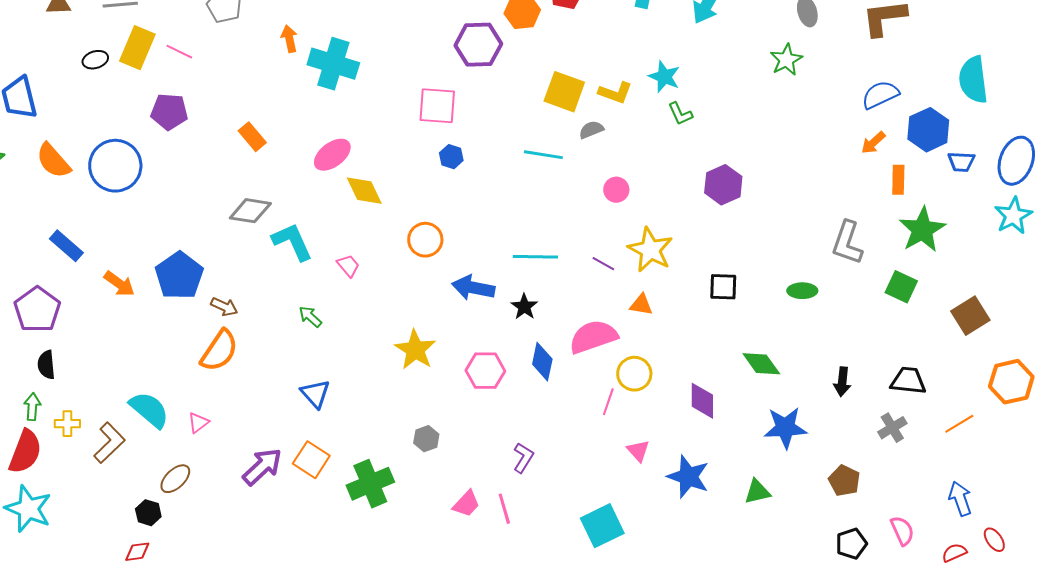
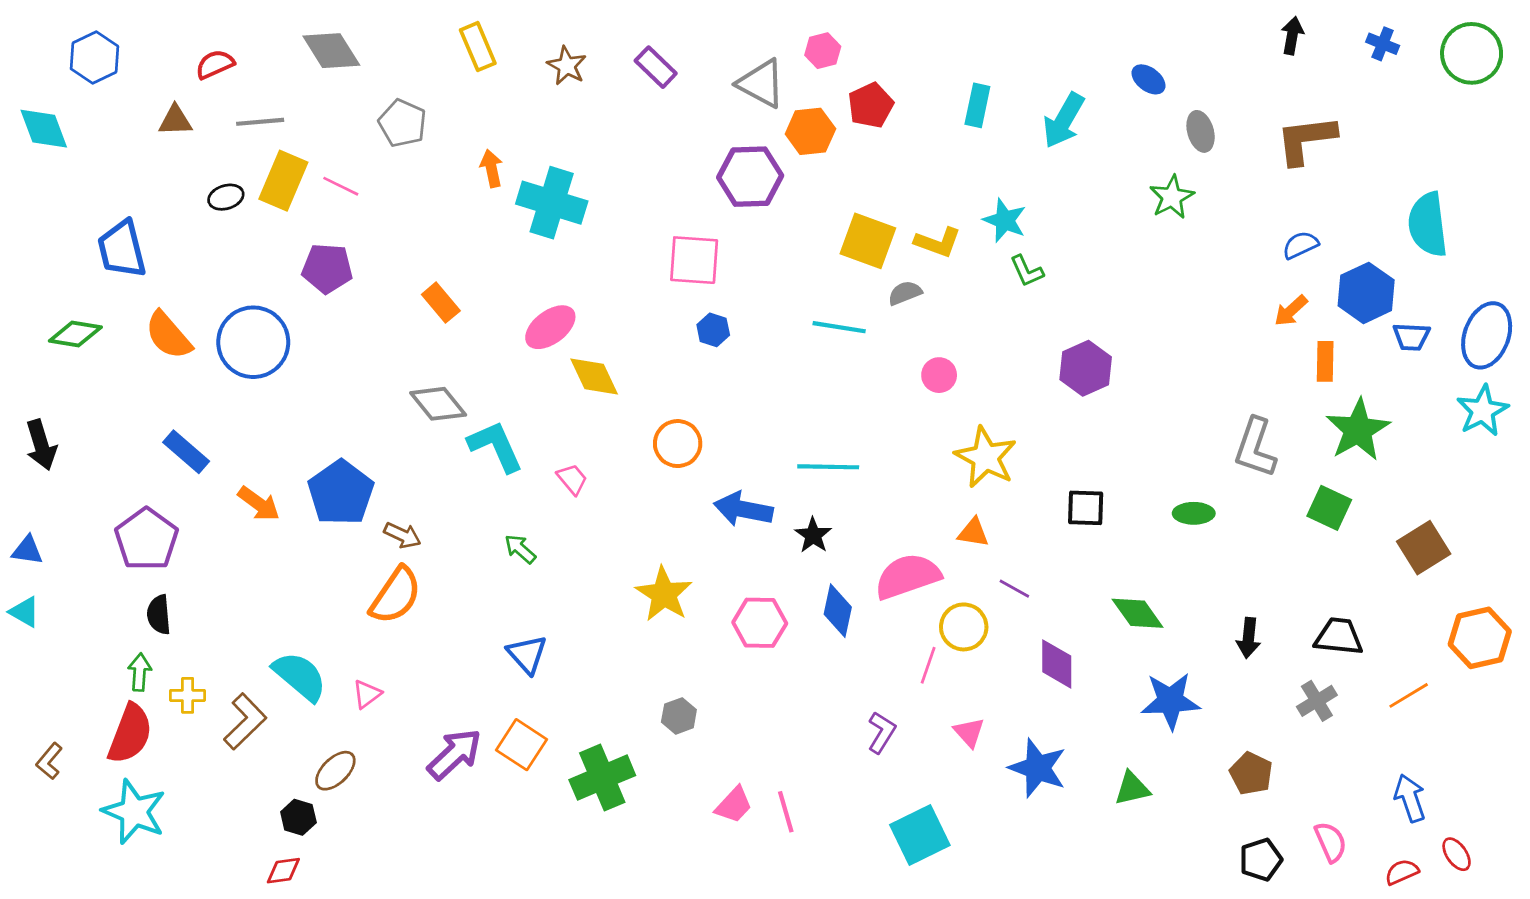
blue semicircle: (880, 95) -> (1300, 245), size x0.7
gray diamond: (250, 211) -> (438, 404), turned 42
purple line: (603, 264) -> (1014, 589), moved
purple L-shape: (523, 458) -> (882, 732), moved

